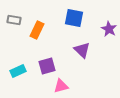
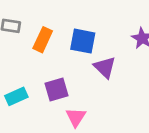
blue square: (74, 18) -> (83, 41), moved
pink triangle: (61, 86) -> (76, 117), turned -42

